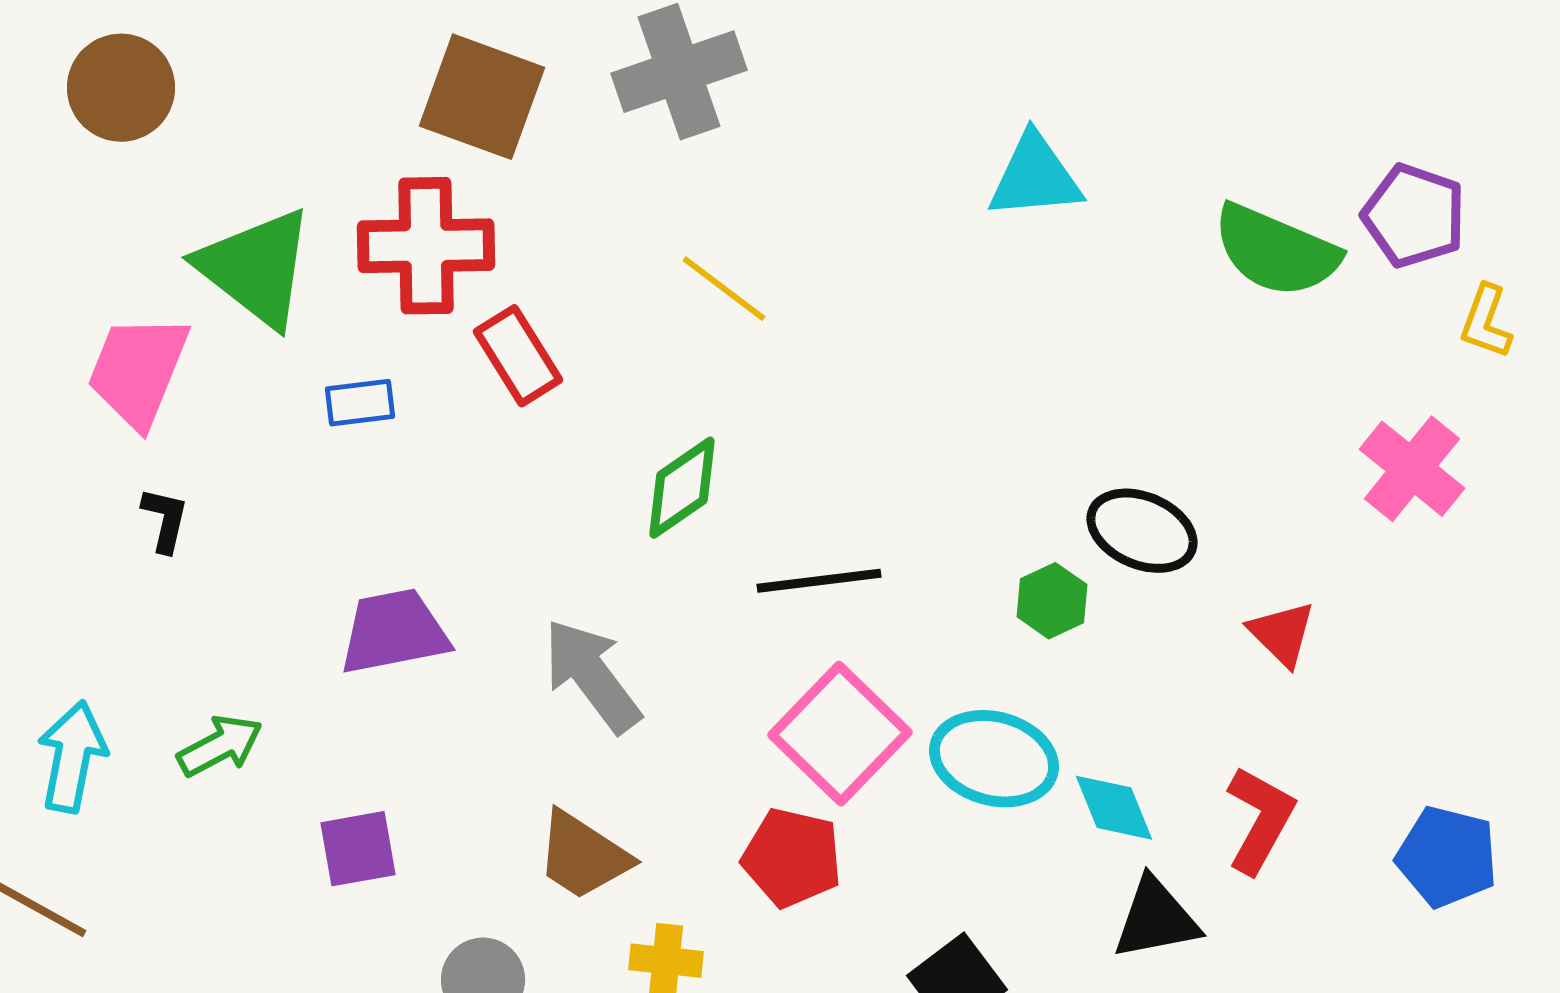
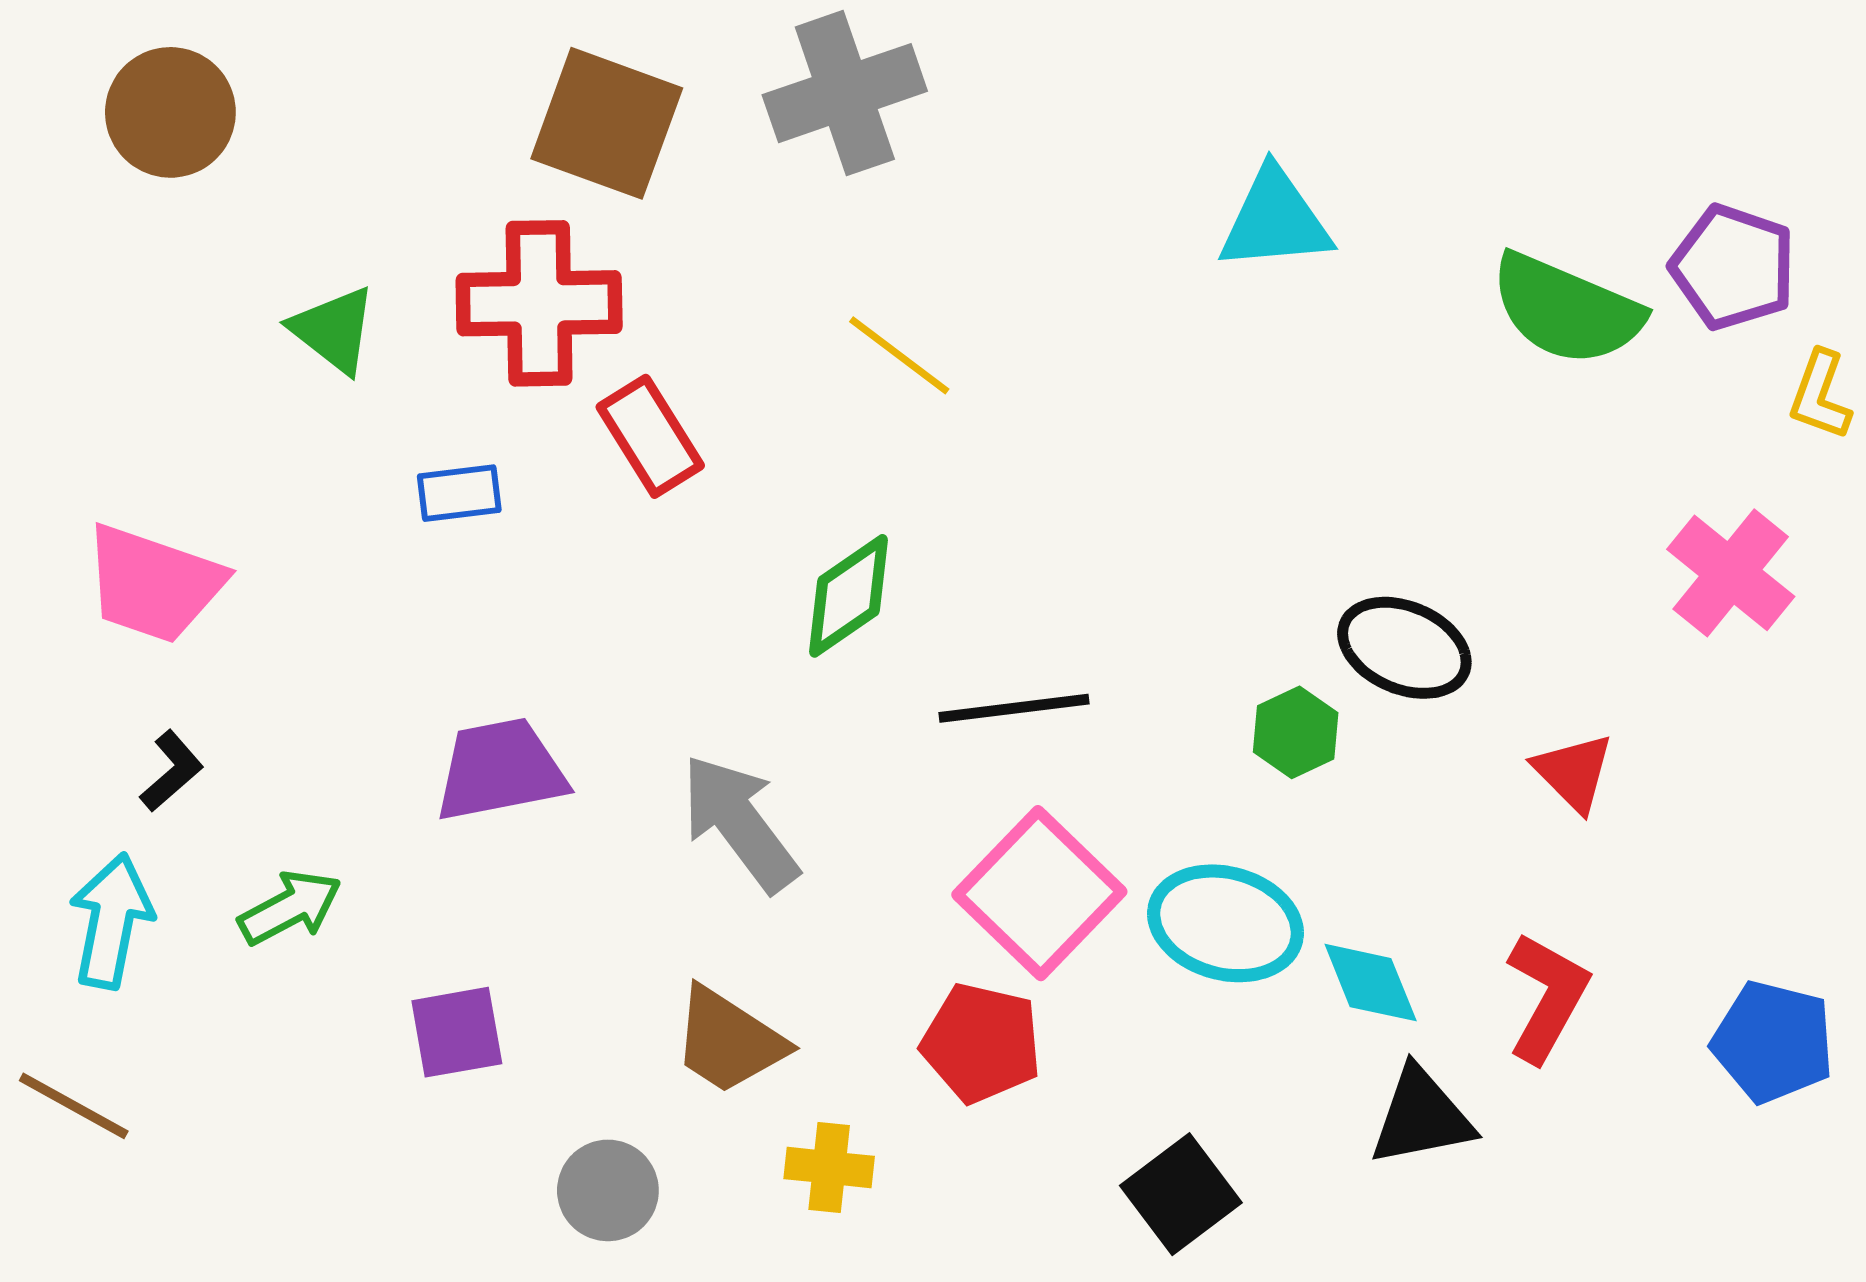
green triangle: (256, 268) -> (334, 330), size x0.6
pink trapezoid: (138, 371) -> (153, 584), moved, turned -93
black L-shape: (165, 520) -> (172, 771), moved, turned 36

